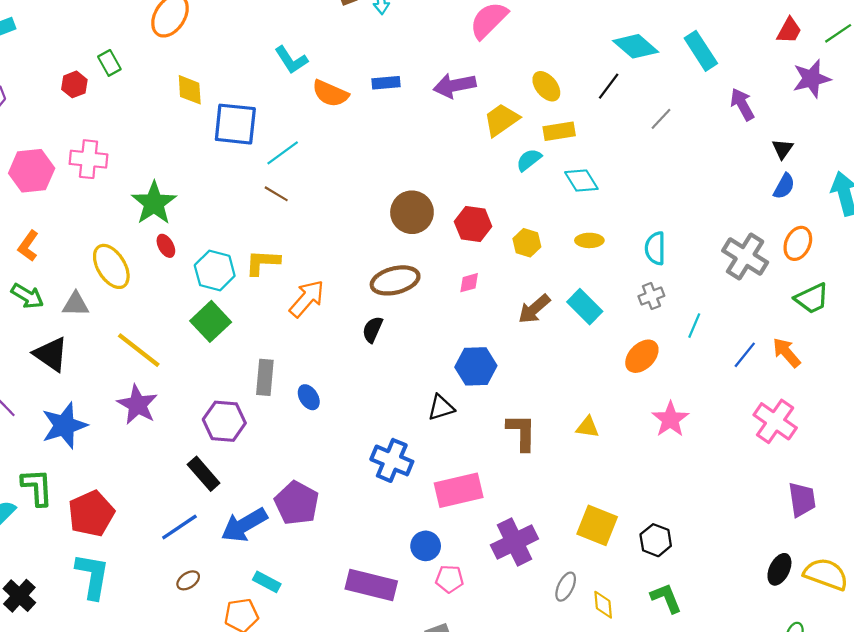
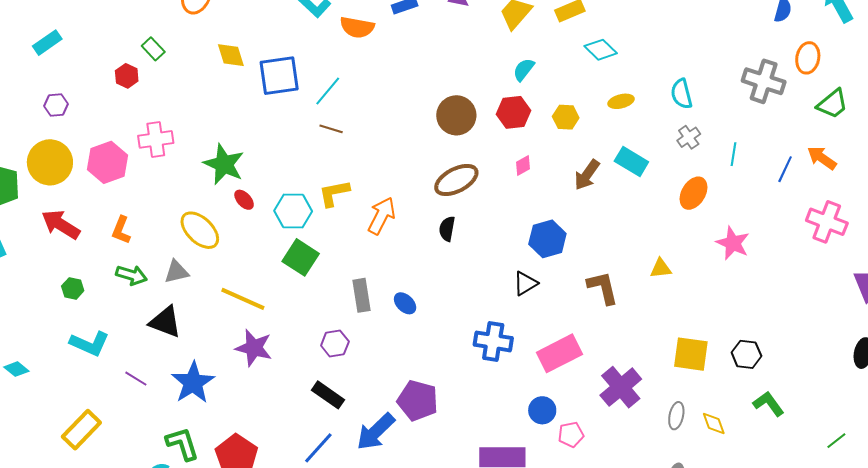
cyan semicircle: (529, 160) -> (524, 70), moved
purple hexagon: (224, 421) -> (335, 343), size x0.7

